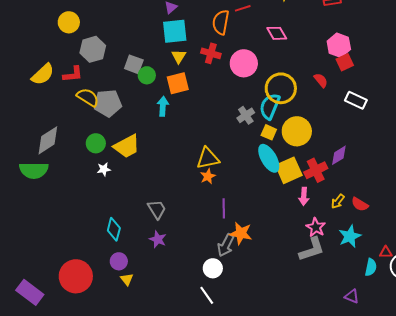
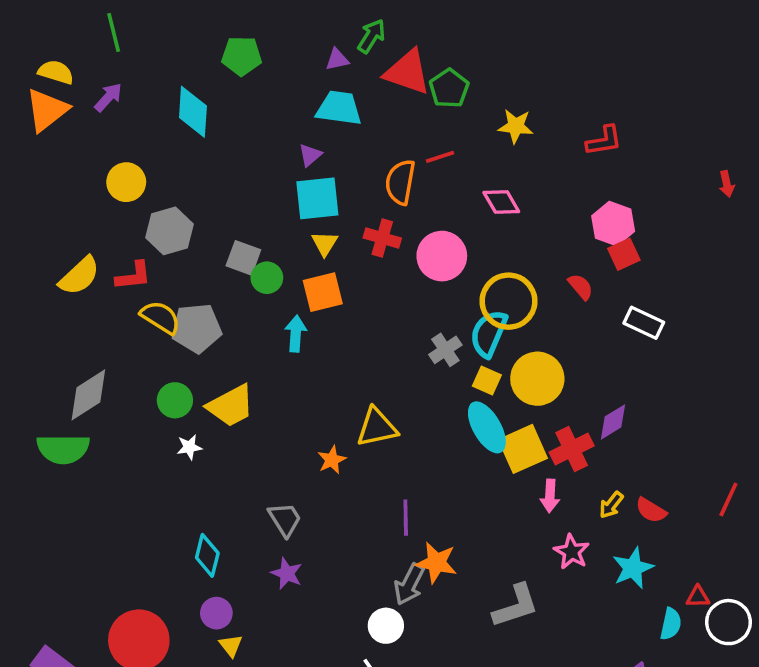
orange star: (208, 176) -> (332, 460), moved
gray L-shape: (312, 249) -> (516, 606), moved

